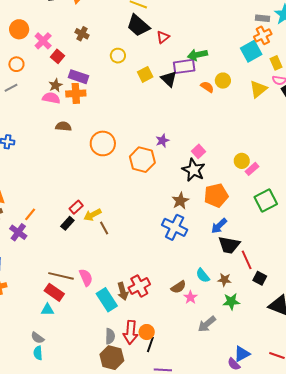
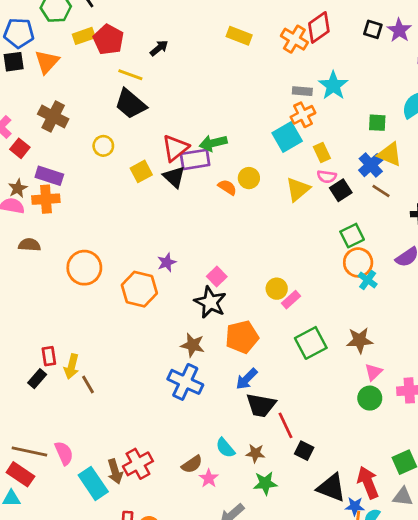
brown cross: (82, 34) -> (53, 117), size x1.5
red triangle: (163, 37) -> (175, 148), moved, size x1.5
brown star: (180, 201) -> (193, 345), turned -30
red rectangle: (76, 207) -> (49, 356), turned -56
yellow arrow: (92, 215) -> (72, 366), turned -48

